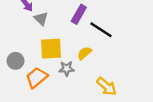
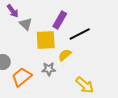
black line: (101, 30) -> (80, 34), turned -60
yellow square: (51, 49) -> (46, 40), moved

